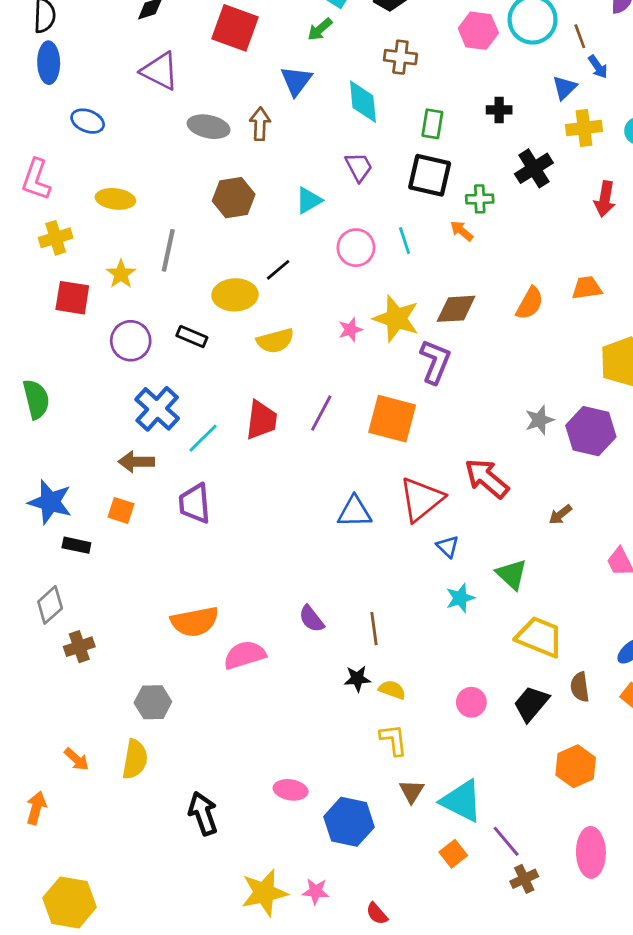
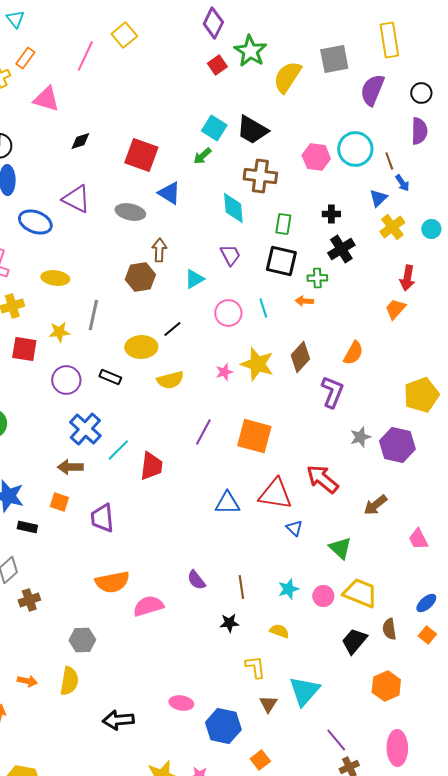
brown cross: (400, 57) -> (260, 176), size x1.4
purple triangle: (160, 71) -> (76, 199), moved
blue triangle: (296, 81) -> (169, 193), moved, turned -35
blue ellipse: (88, 121) -> (35, 222), size x1.4
brown arrow: (260, 124) -> (159, 250), moved
gray ellipse: (209, 127) -> (130, 212), moved
yellow cross: (584, 128) -> (392, 227), turned -30
black cross: (534, 168) -> (341, 249), moved
orange arrow: (462, 231) -> (304, 301), turned -36
yellow star: (121, 274) -> (59, 332), turned 30
orange trapezoid: (587, 288) -> (395, 309), moved, turned -40
brown diamond: (456, 309) -> (300, 357), turned -44
purple L-shape: (435, 362) -> (332, 392), moved
red trapezoid: (261, 420) -> (151, 466), moved
red triangle: (421, 499) -> (275, 494), turned 48
purple trapezoid: (195, 503) -> (102, 518), moved
brown arrow: (560, 515) -> (375, 505), size x1.4
cyan star: (460, 598) -> (288, 589), moved
yellow semicircle: (392, 690) -> (279, 631), moved
pink circle: (471, 702) -> (323, 596), moved
orange arrow: (76, 759) -> (27, 681), turned -30
cyan triangle: (462, 801) -> (304, 691), moved, turned 44
black arrow: (203, 813) -> (118, 720), turned -76
orange square: (453, 854) -> (260, 760), moved

